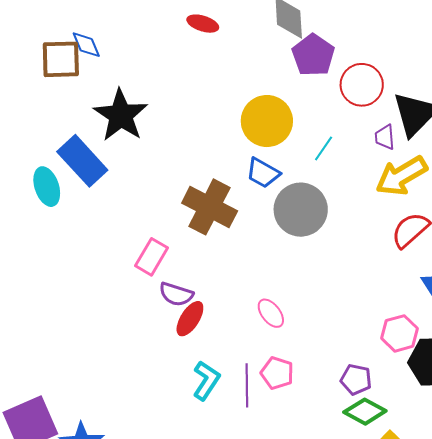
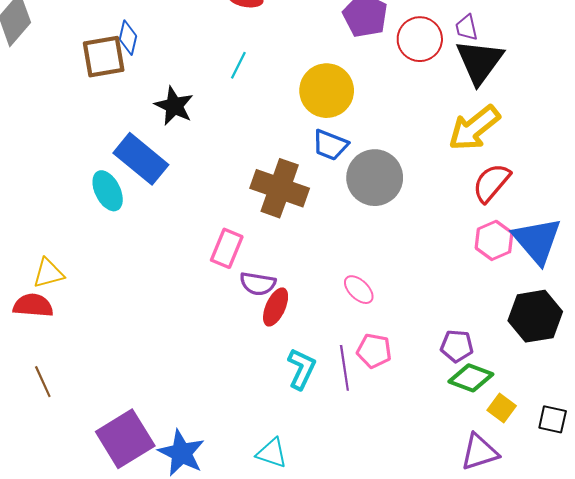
blue diamond: (86, 45) -> (128, 38), turned 44
black star: (121, 115) -> (174, 106), size x0.7
purple trapezoid: (385, 137) -> (467, 28), moved
cyan line: (324, 148) -> (238, 65), moved
pink hexagon: (399, 333) -> (494, 240), moved

